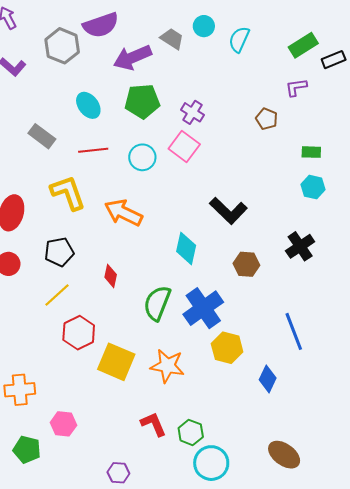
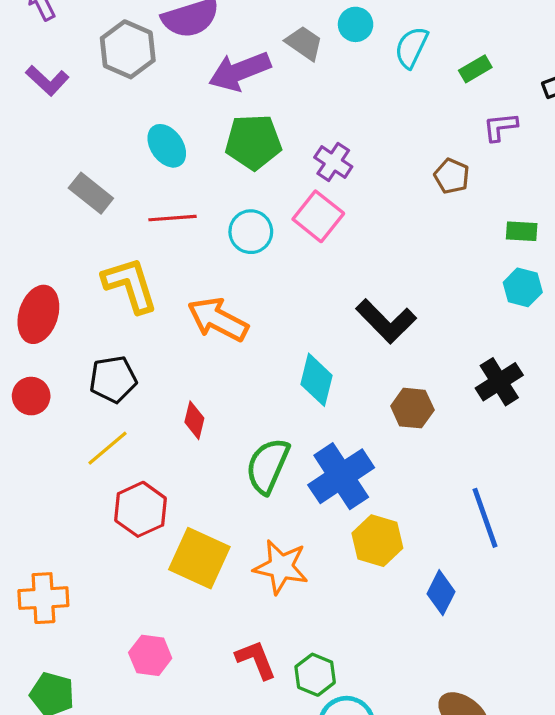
green rectangle: (303, 45) -> (475, 69), moved, size x0.7
pink hexagon: (63, 424) -> (150, 655), moved

